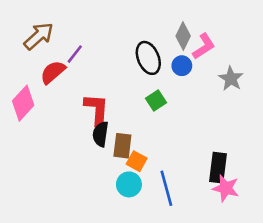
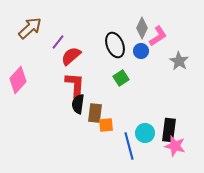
red semicircle: (53, 72) -> (71, 56), moved
orange square: (137, 161) -> (106, 125), turned -35
cyan circle: (129, 184) -> (145, 133), moved

